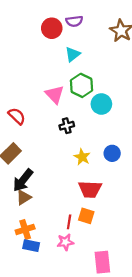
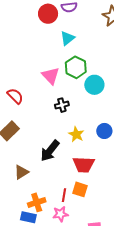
black arrow: (23, 180) -> (50, 151), moved
orange cross: (25, 229) -> (37, 202), moved

